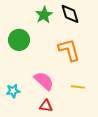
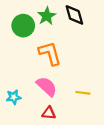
green circle: (19, 40) -> (23, 26), moved
orange L-shape: (69, 50) -> (50, 53), moved

